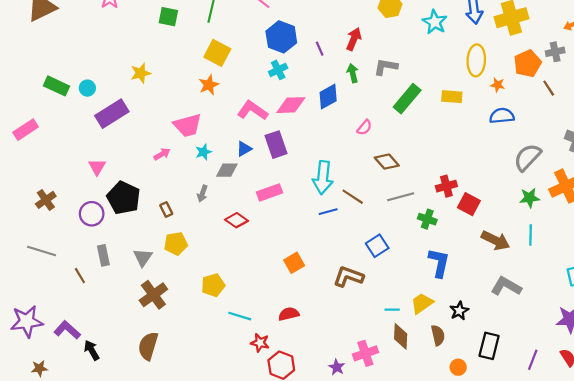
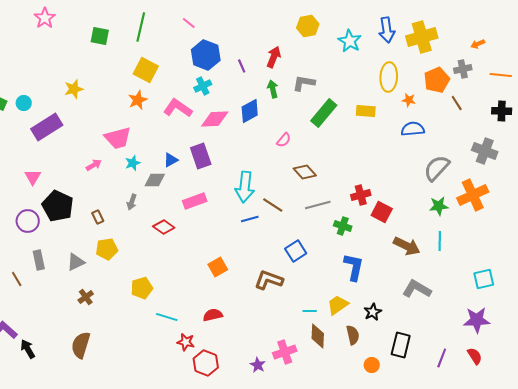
pink L-shape: (253, 110) -> (178, 108), moved
gray triangle: (143, 257) -> (76, 262), turned 30
brown cross: (153, 295) -> (86, 297), size x0.6

